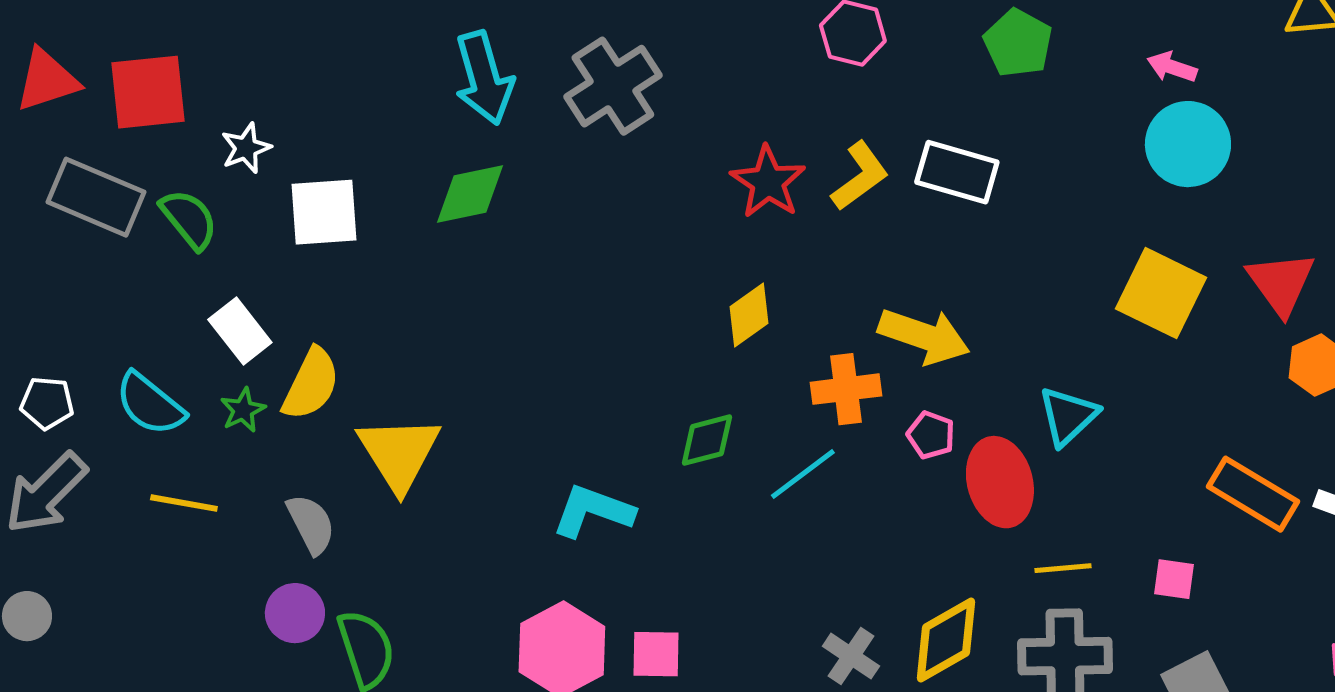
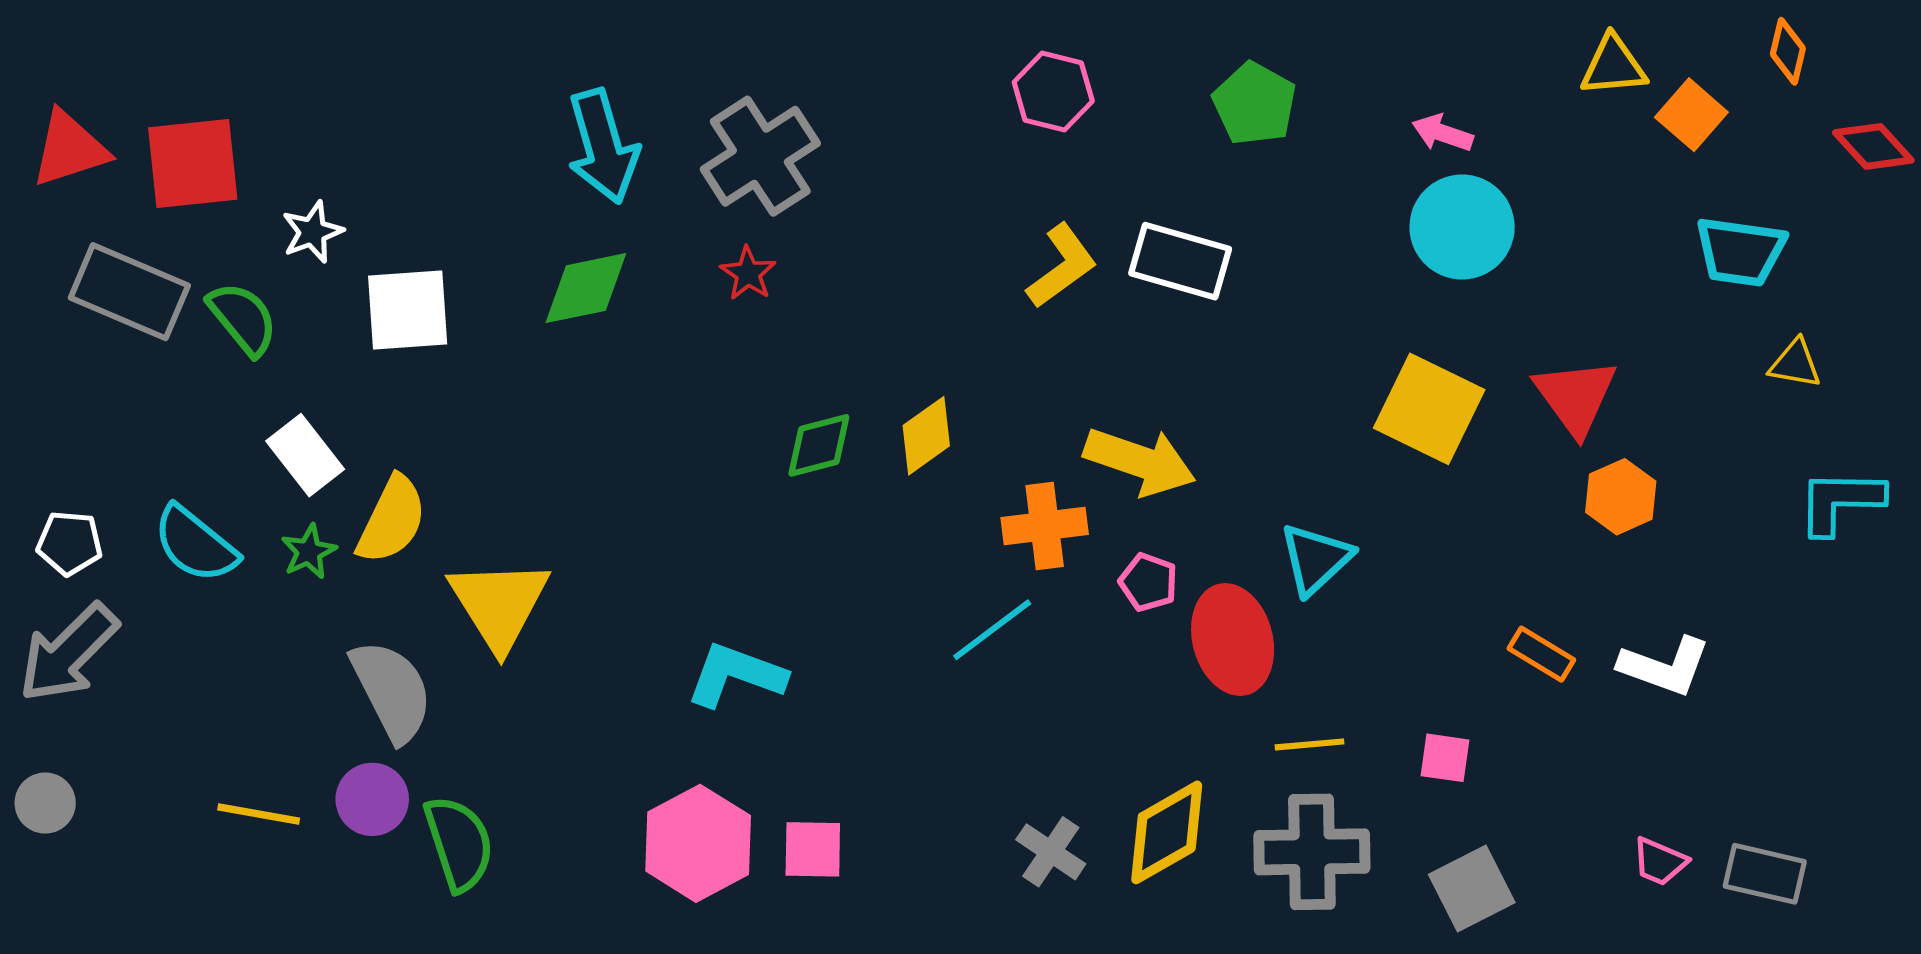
red star: (768, 182) -> (748, 273), moved, size x0.6
green diamond: (707, 440) -> (819, 445), moved
orange rectangle: (1253, 494) -> (1541, 654), size x0.6
yellow line: (184, 503) -> (259, 814), moved
gray semicircle: (311, 524) -> (392, 691), size x1.4

